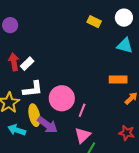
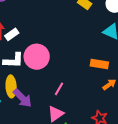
pink circle: (62, 98) -> (37, 57), moved

